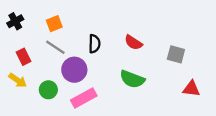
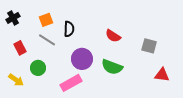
black semicircle: (94, 44) -> (69, 29), moved
purple circle: (74, 70) -> (82, 59), moved
yellow arrow: (18, 80) -> (16, 80), moved
green circle: (48, 90) -> (38, 68), moved

